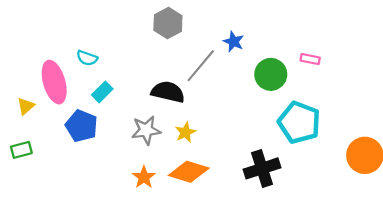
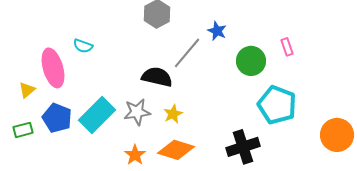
pink rectangle: (310, 59) -> (287, 47), turned 60
cyan rectangle: (102, 92) -> (97, 115), moved, size x1.8
blue pentagon: (82, 126) -> (57, 118), moved

